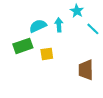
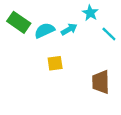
cyan arrow: (59, 25) -> (69, 29), turned 64
green rectangle: (23, 46) -> (19, 22), moved, turned 54

